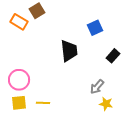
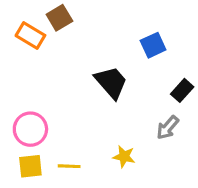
black trapezoid: (69, 51) -> (111, 82), turned -35
gray arrow: (97, 87) -> (168, 128), moved
yellow star: (106, 104) -> (124, 157), moved

